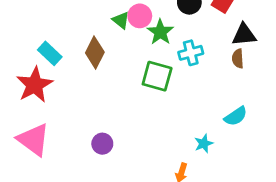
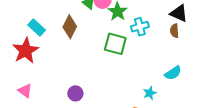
black triangle: (244, 35) -> (179, 13), turned 30
pink triangle: (34, 140) -> (25, 91), size x0.6

